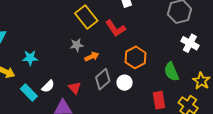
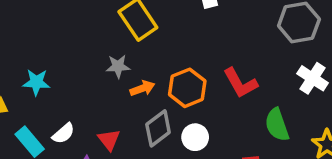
red L-shape: (115, 28) -> (240, 83), moved
orange hexagon: (136, 57) -> (187, 88), moved

